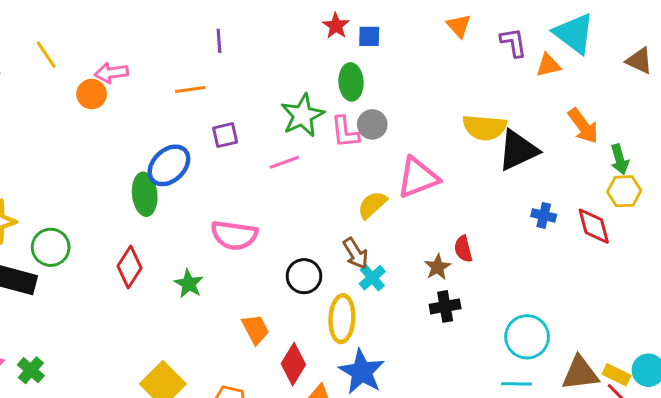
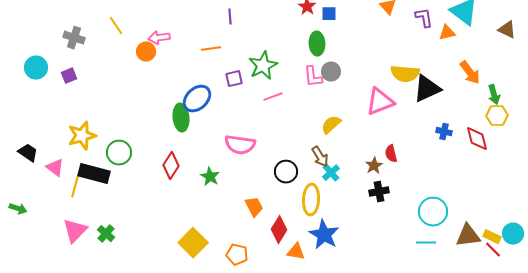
green star: (302, 115) -> (263, 66), moved
pink triangle: (418, 178) -> (380, 102), moved

